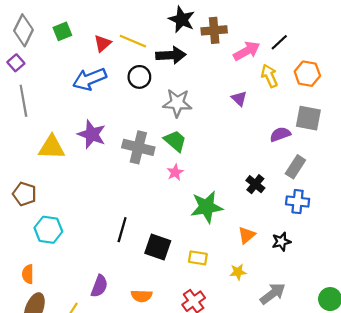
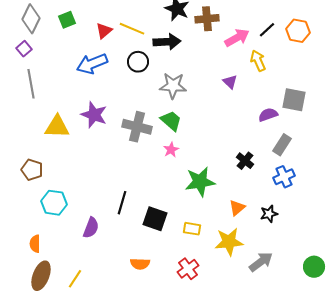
orange hexagon: (307, 74) -> (298, 31), moved
blue cross: (298, 202) -> (284, 177), turned -30
yellow star: (238, 272) -> (229, 242), size x1.8
purple semicircle: (99, 286) -> (91, 228), moved

